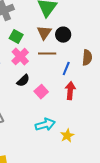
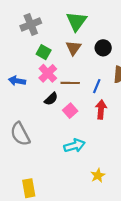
black circle: (63, 35) -> (103, 48), moved
brown line: (47, 54) -> (70, 83), moved
yellow star: (67, 136) -> (98, 175), moved

